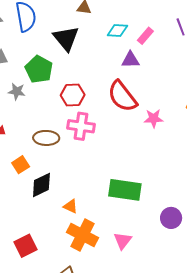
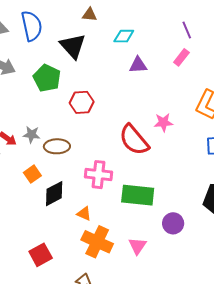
pink rectangle: (145, 36) -> (181, 57), moved
gray star: (17, 91) -> (32, 135), moved
red semicircle: (122, 96) -> (134, 140), moved
pink cross: (81, 126) -> (98, 175), moved
purple circle: (171, 218) -> (173, 223), moved

